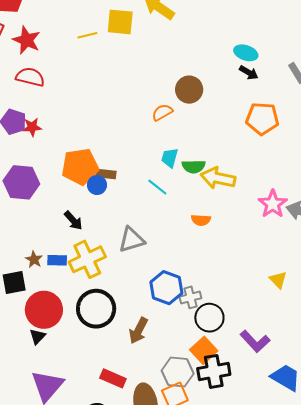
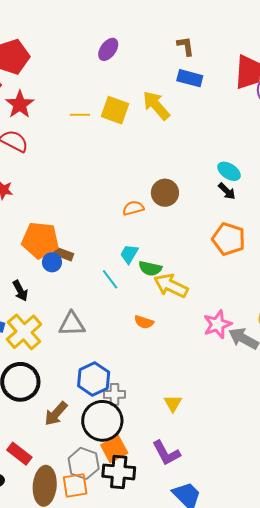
yellow cross: (87, 259) -> (24, 332), turned -30
yellow triangle: (278, 280) -> (173, 403), moved
black circle: (209, 318) -> (102, 421), moved, size x1.4

